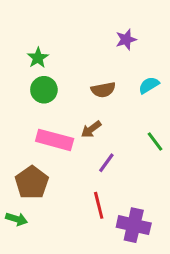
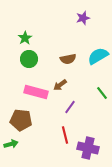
purple star: (126, 40) -> (83, 18), moved
cyan semicircle: (149, 85) -> (98, 56), size x1.5
brown pentagon: (32, 183) -> (21, 120), turned -30
green arrow: (17, 219) -> (11, 144), turned -32

